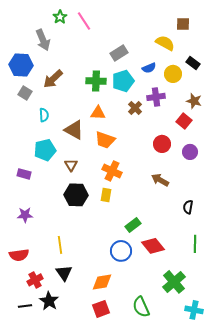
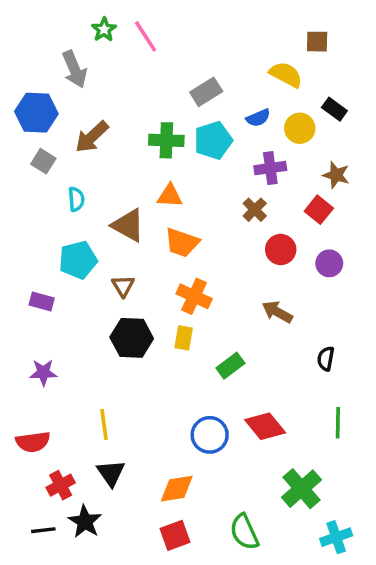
brown cross: (135, 108) -> (255, 210), moved
green rectangle: (133, 225) -> (230, 366), moved
cyan cross: (194, 310) -> (336, 537), turned -30

